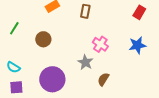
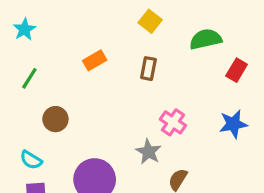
green line: (14, 28) -> (29, 78), moved
brown circle: (43, 39) -> (55, 119), moved

